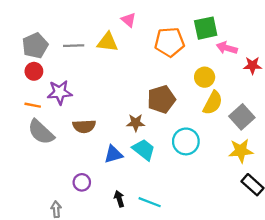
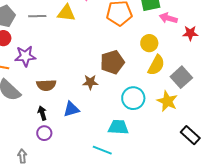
cyan trapezoid: (144, 150) -> (118, 127), moved, turned -35
yellow star: (241, 151) -> (167, 101), moved, turned 30
black arrow: (119, 199) -> (42, 113), moved

